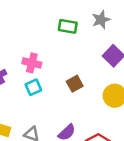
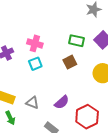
green rectangle: (68, 26) -> (77, 41), moved

